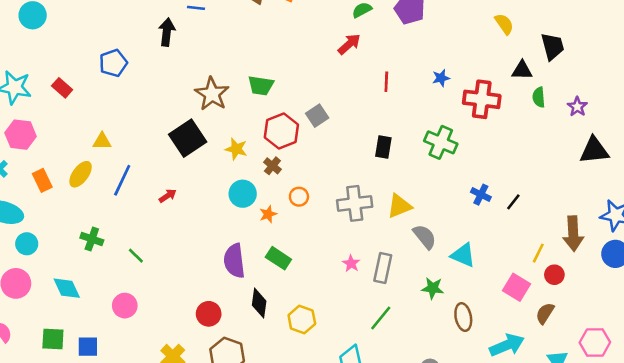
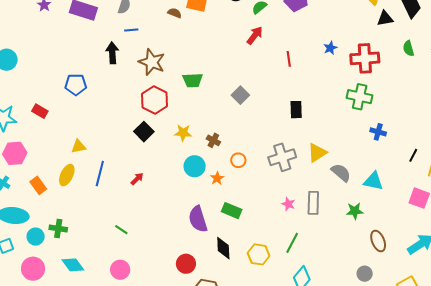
blue pentagon: (113, 63) -> (76, 85), turned 30
black triangle: (522, 70) -> (385, 18), moved
brown star: (212, 94) -> (152, 62), moved
red hexagon: (281, 131) -> (154, 100), moved
black square: (188, 138) -> (144, 132), size x0.7
green cross: (441, 142) -> (360, 97), moved
black line: (513, 202) -> (413, 155), moved
green cross: (92, 239) -> (58, 228), moved
brown ellipse: (463, 317) -> (378, 241), moved
green line: (381, 318) -> (292, 243), moved

